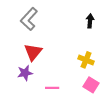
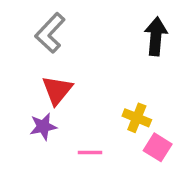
black arrow: (90, 21) -> (156, 36), size x1.5
yellow cross: (86, 60) -> (137, 118), moved

